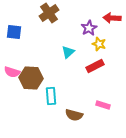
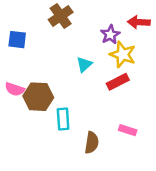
yellow star: (99, 44) -> (123, 54), size x1.5
brown semicircle: (74, 115) -> (92, 143), turned -96

